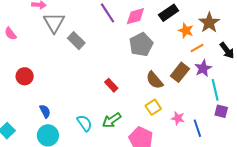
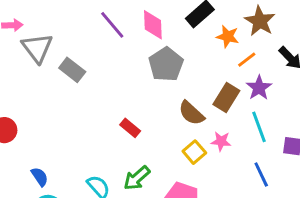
pink diamond: (135, 16) -> (153, 25), turned -70
cyan line: (215, 90) -> (259, 127), moved
pink star: (178, 118) -> (221, 141), moved

